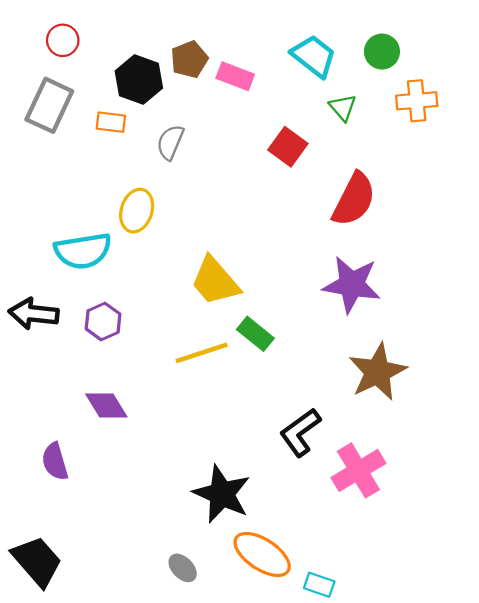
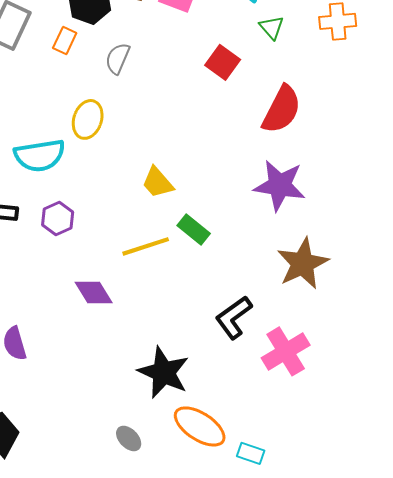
orange rectangle: (111, 122) -> (65, 40), turned -72
yellow trapezoid: (215, 281) -> (158, 182), size x0.7
purple diamond: (106, 405) -> (94, 292), moved

